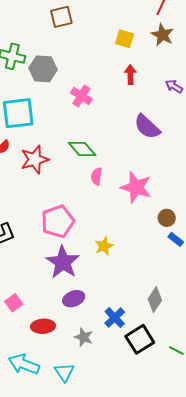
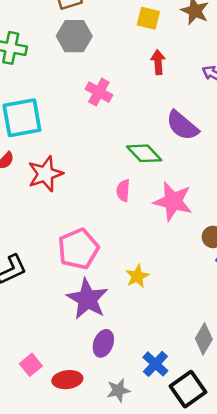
gray hexagon: (43, 69) -> (74, 36), moved
green diamond: (82, 149) -> (144, 153), moved
purple ellipse: (74, 299) -> (103, 343), turned -45
pink square: (14, 303) -> (31, 365), moved
gray star: (84, 337) -> (118, 390), turned -30

